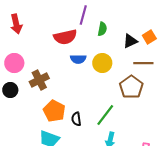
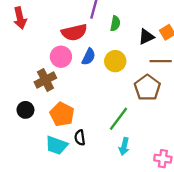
blue semicircle: (78, 59) -> (89, 57), turned -63
pink circle: (14, 63) -> (61, 57), moved
black circle: (10, 90) -> (25, 110), moved
black semicircle: (76, 119) -> (80, 138), moved

